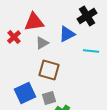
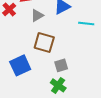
gray square: (49, 98) -> (61, 65), moved

